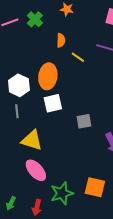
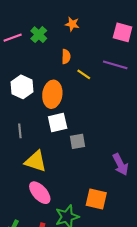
white hexagon: (19, 85) -> (22, 87), moved
gray square: (84, 121) -> (77, 141), moved
orange square: (95, 187) -> (96, 199), moved

